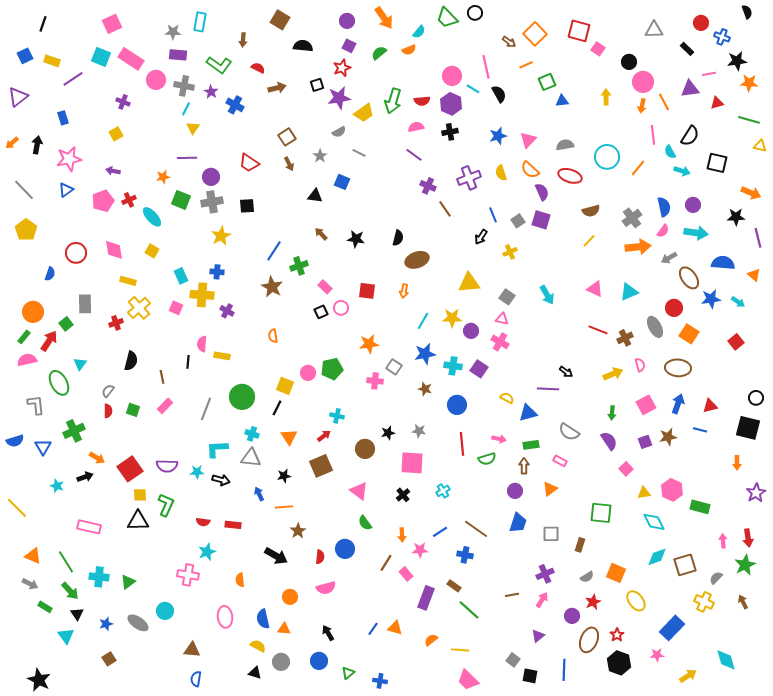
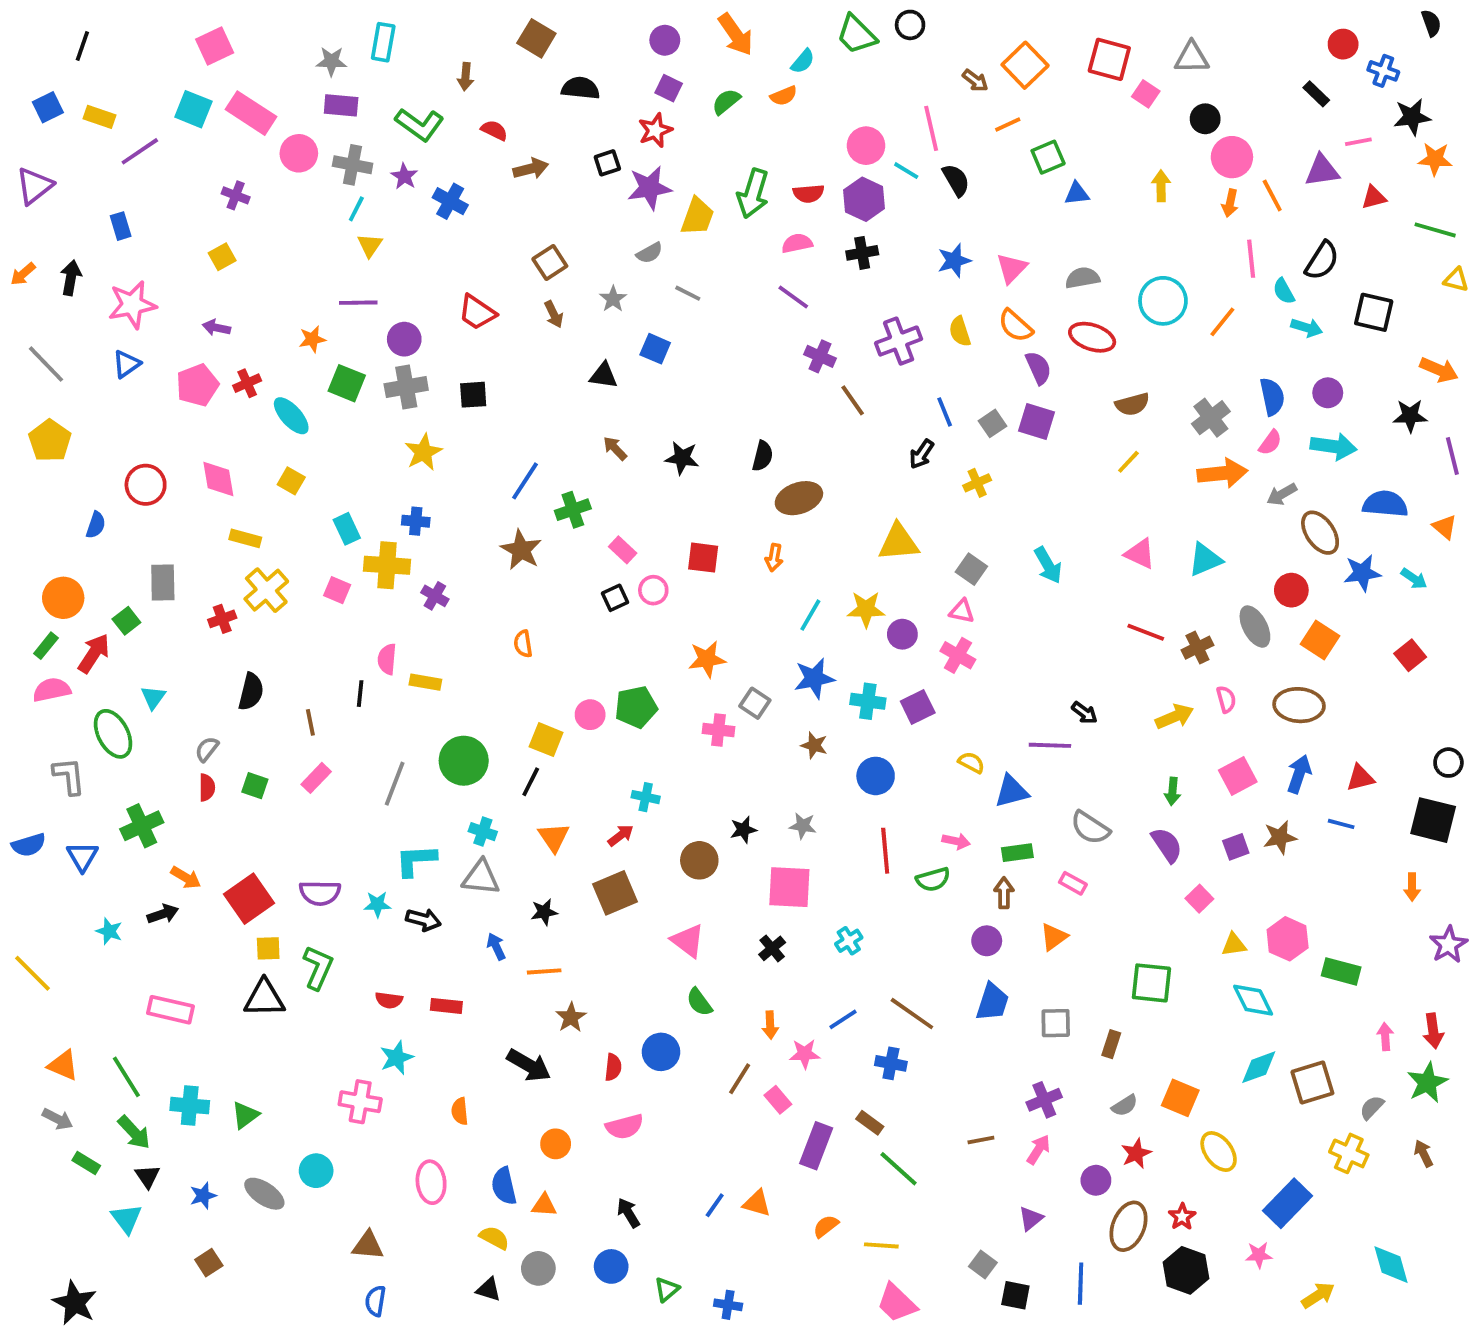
gray triangle: (654, 30) -> (1192, 57), moved
yellow trapezoid: (364, 113) -> (697, 217), turned -35
purple square: (479, 369) -> (918, 707), turned 30

